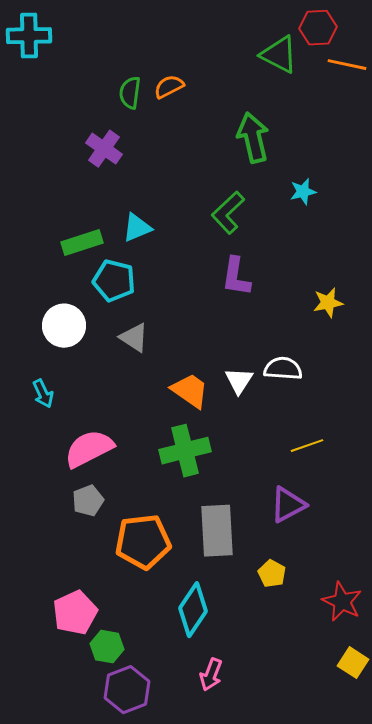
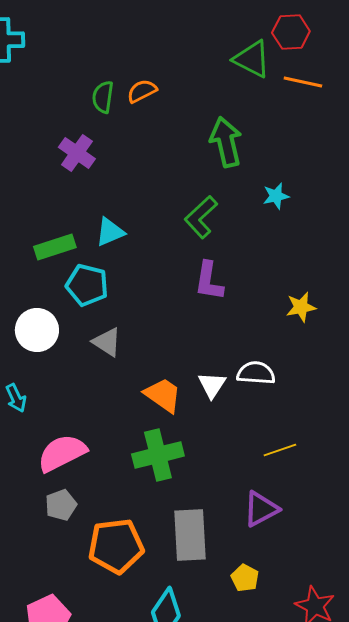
orange line: (347, 65) -> (303, 82), moved

